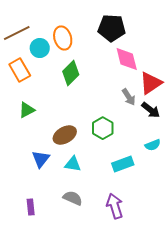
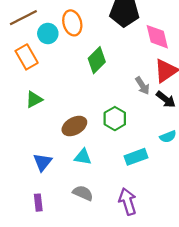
pink diamond: (127, 59) -> (157, 37), moved
green diamond: (71, 73) -> (97, 60), moved
blue triangle: (41, 159) -> (43, 162), moved

